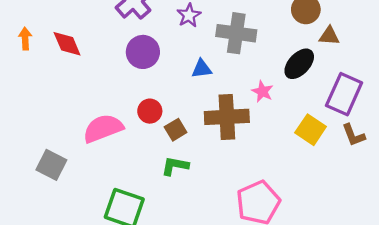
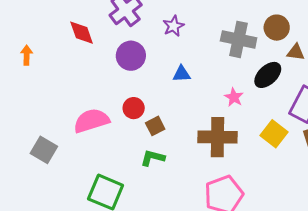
gray cross: (236, 33) -> (239, 39), moved
orange arrow: (25, 39) -> (27, 55), moved
red diamond: (67, 44) -> (82, 33), moved
brown cross: (227, 117) -> (217, 137), moved

